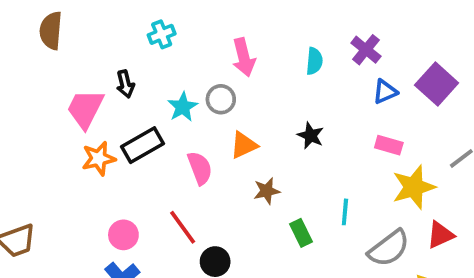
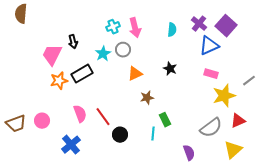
brown semicircle: (51, 31) -> (21, 14), moved
cyan cross: (162, 34) -> (113, 27), moved
purple square: (437, 84) -> (226, 26), moved
blue triangle: (385, 92) -> (209, 46), size x1.5
pink semicircle: (200, 168) -> (80, 114), moved
cyan line: (345, 212) -> (153, 134), moved
pink circle: (123, 235) -> (42, 121), moved

